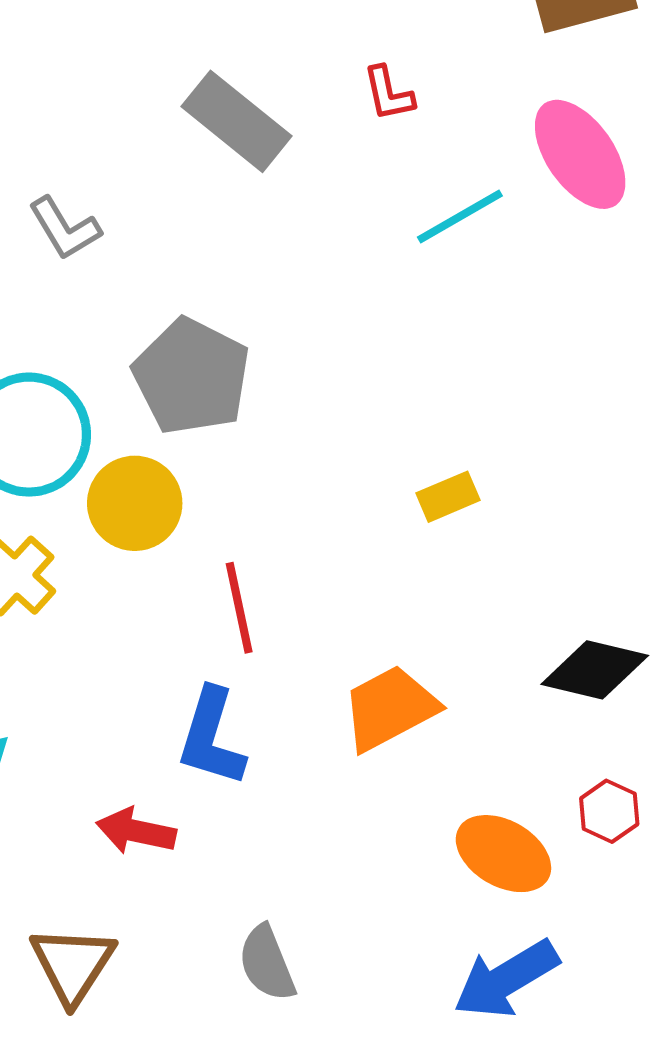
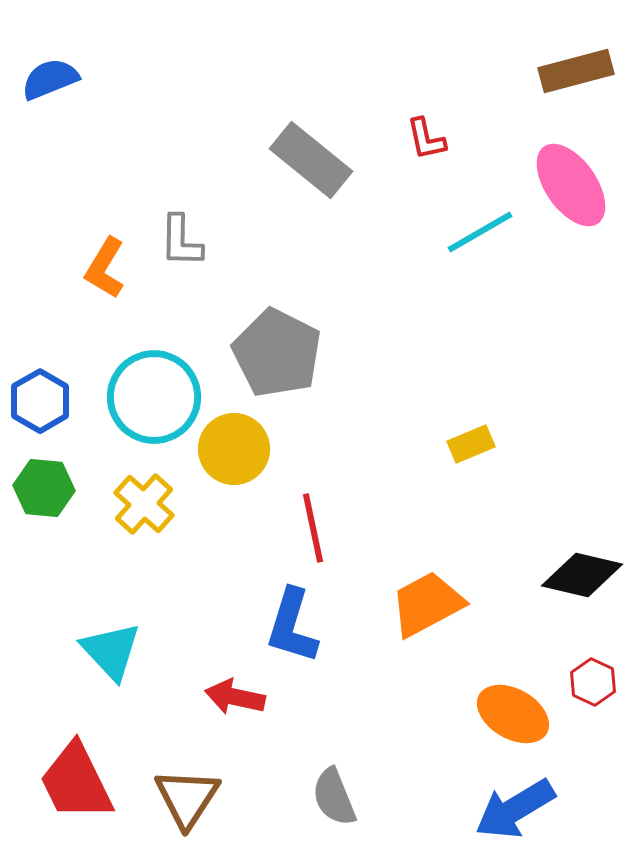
gray L-shape: (65, 228) -> (181, 241), turned 32

